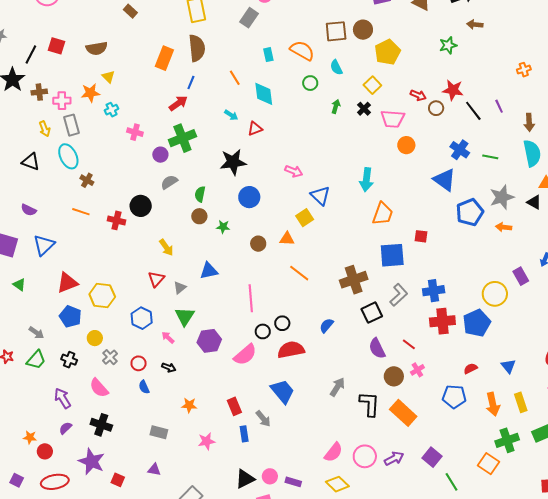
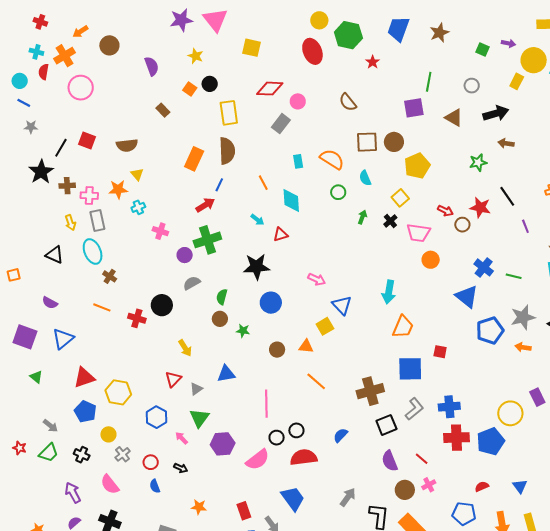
black line: (473, 111) -> (507, 196), moved

